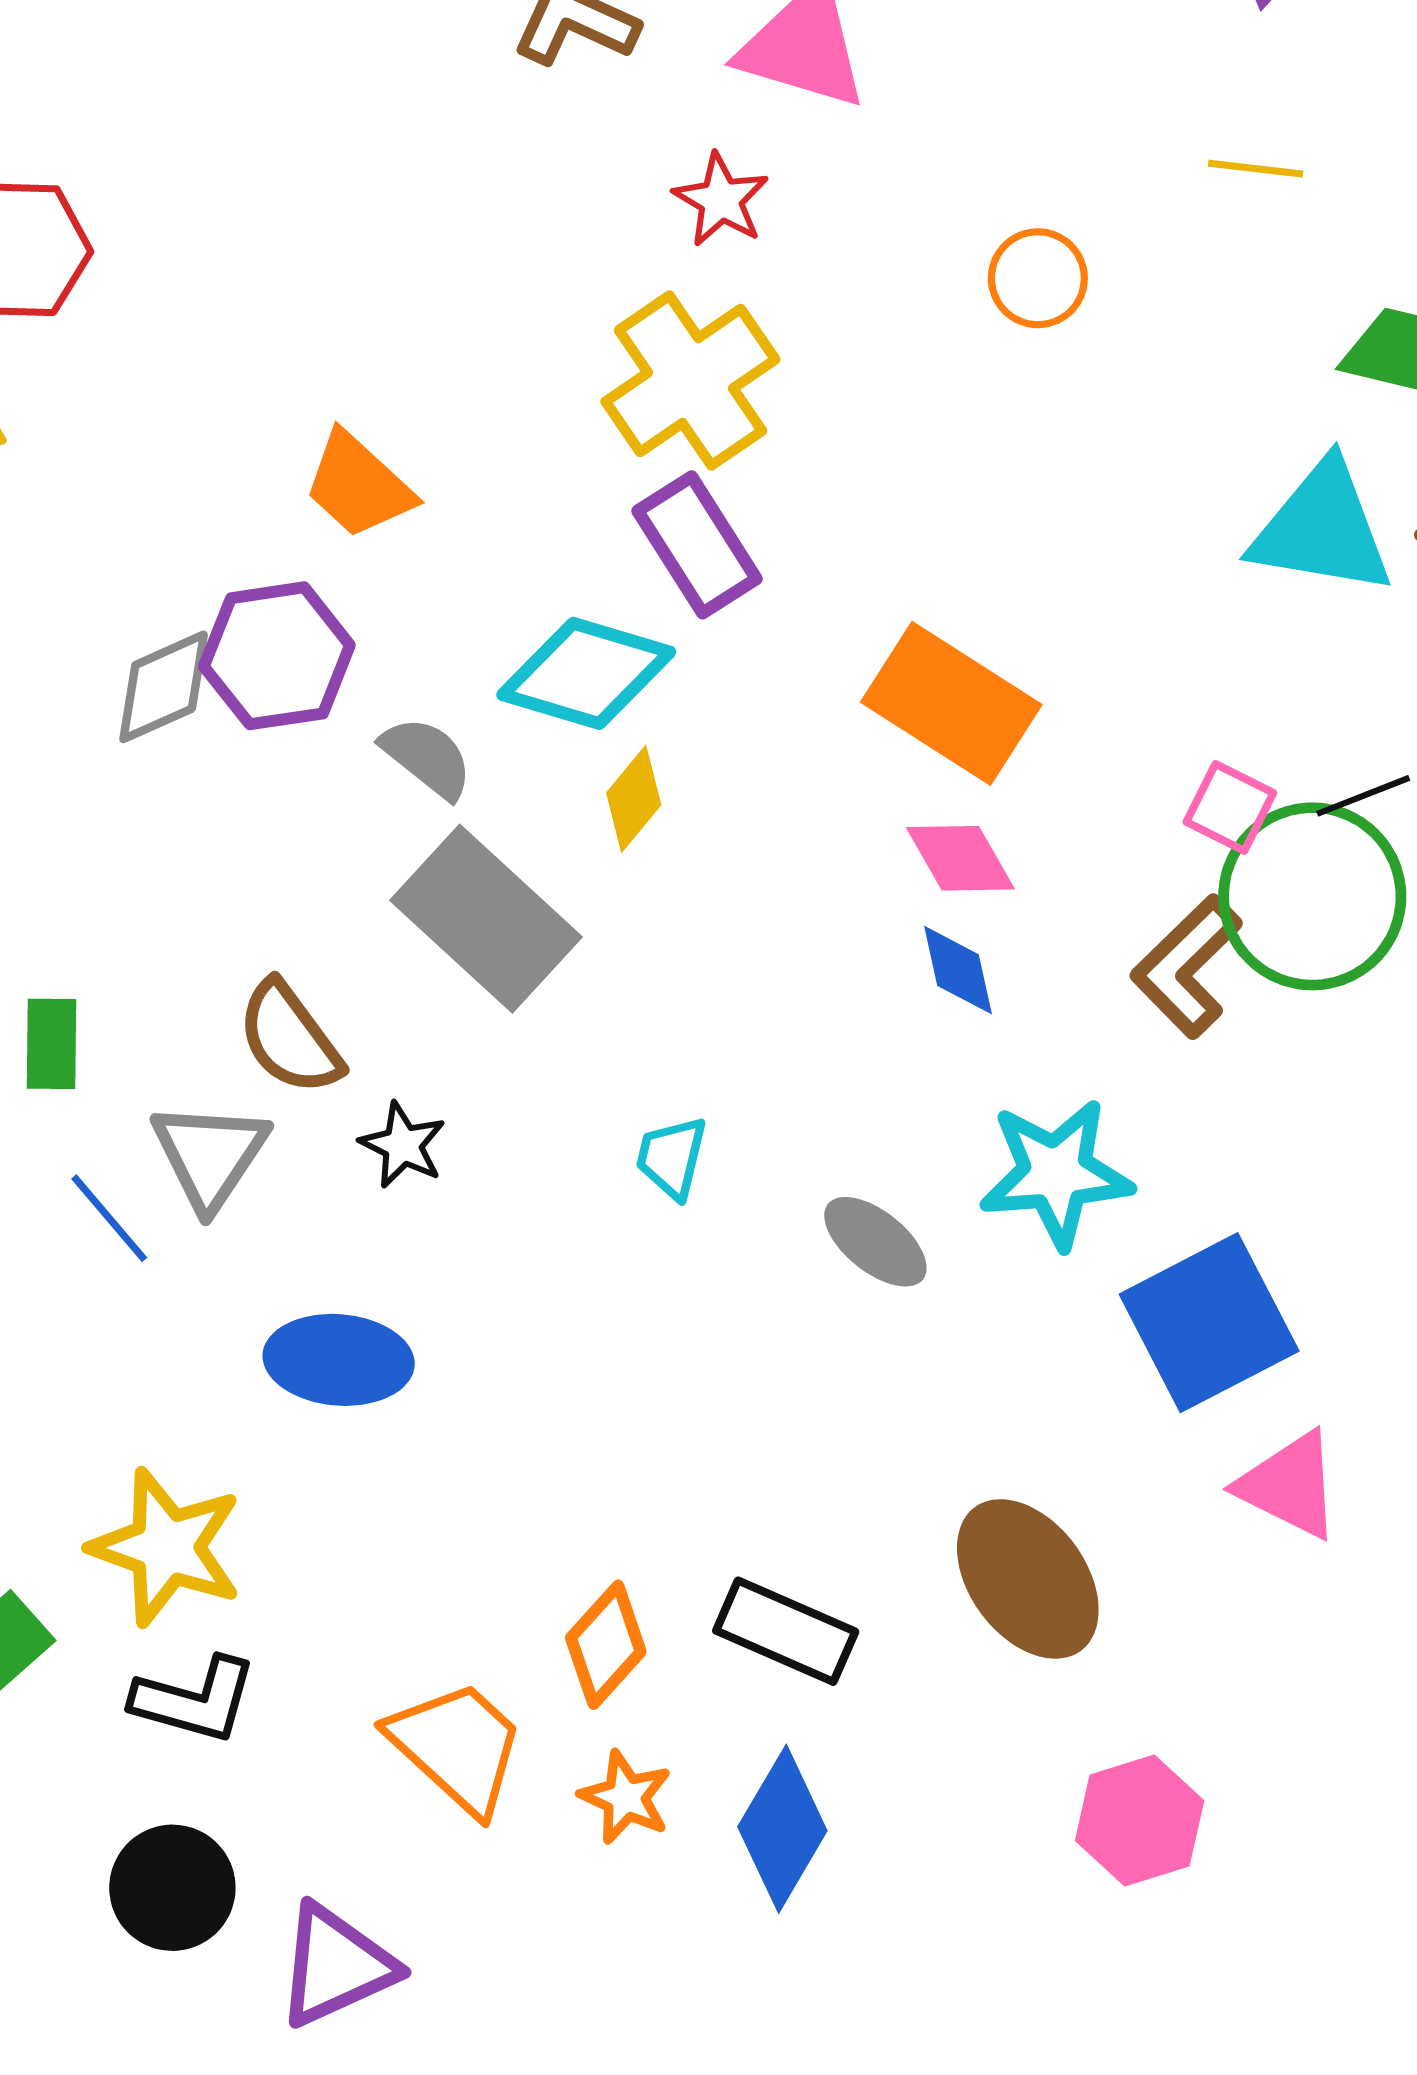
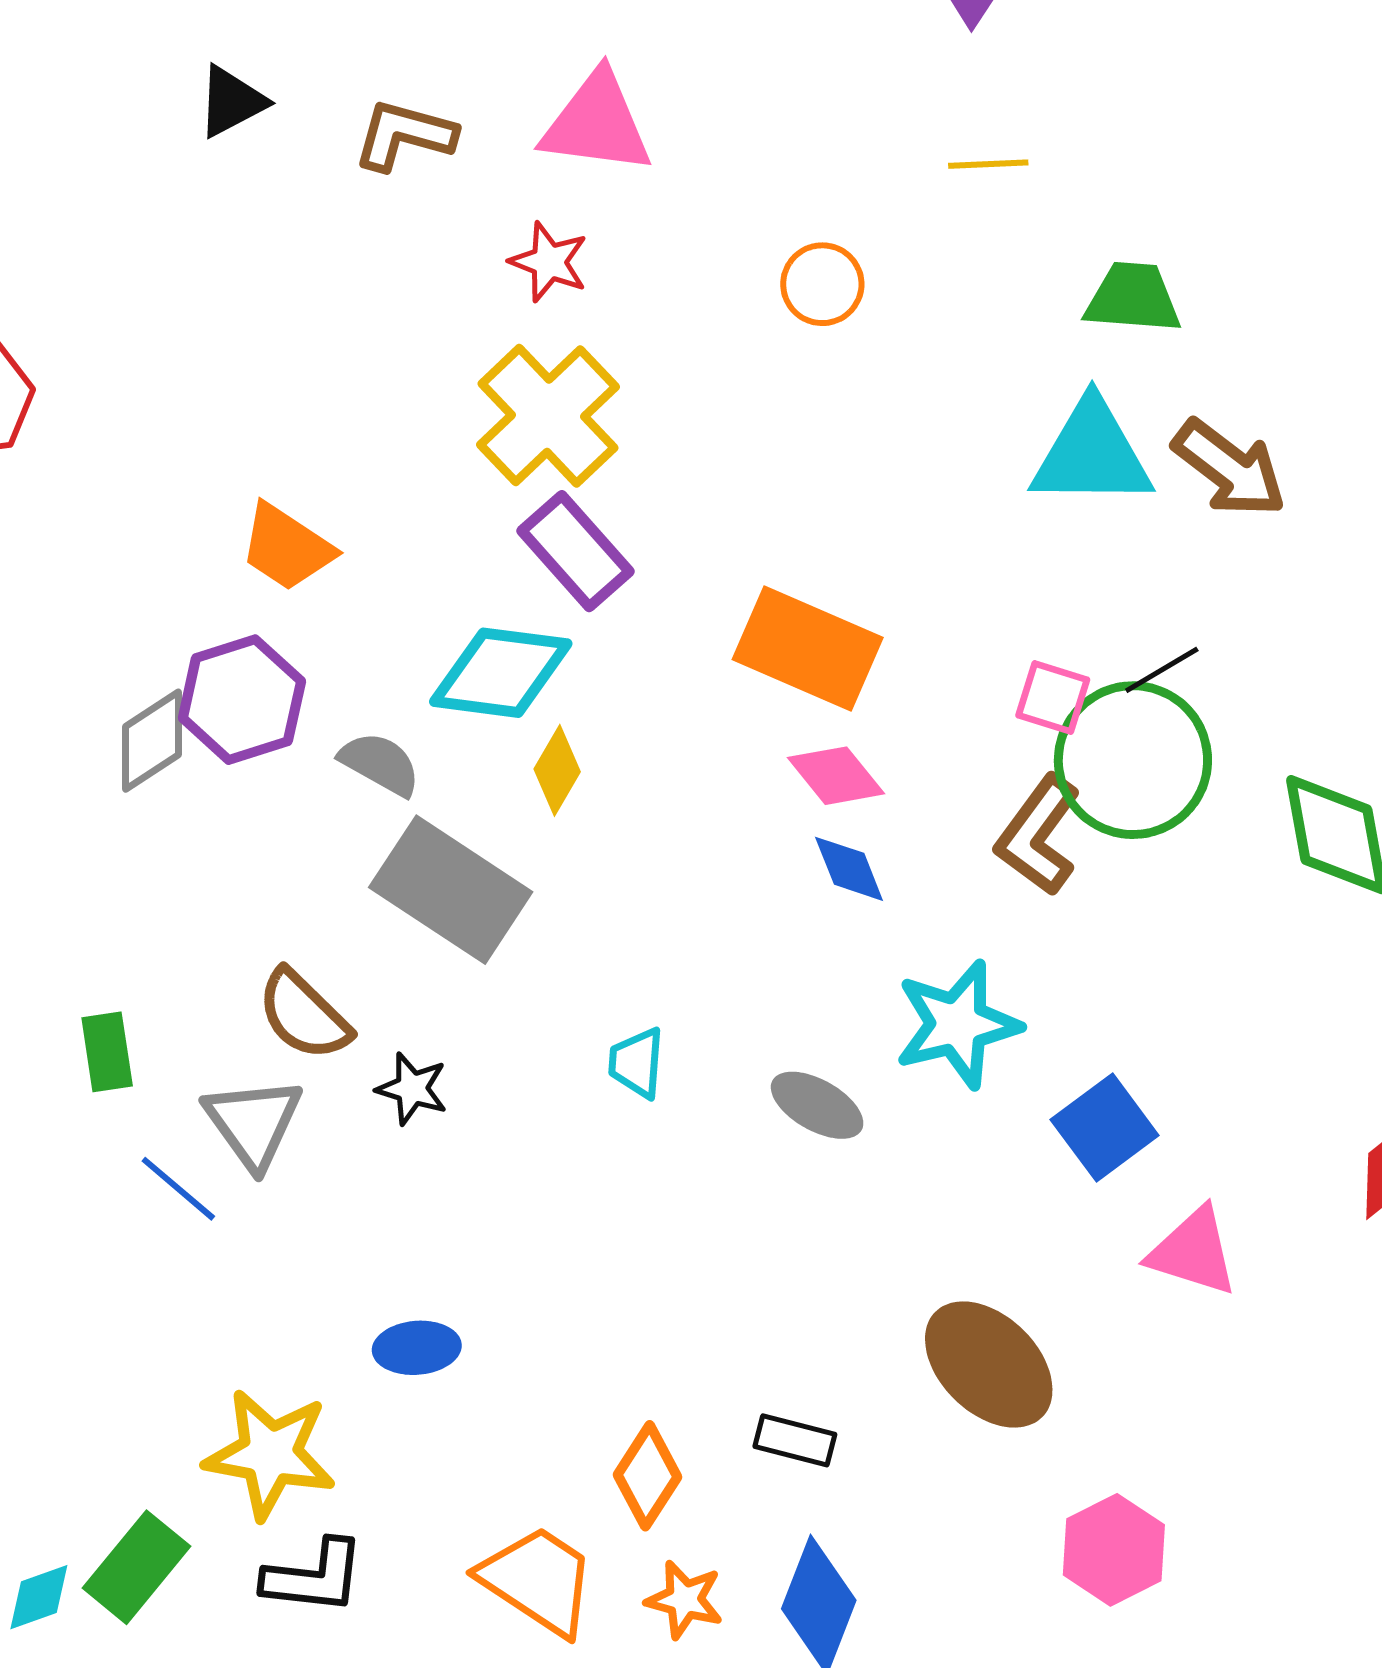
blue square: (1209, 1323) -> (1105, 1128), size x0.7
blue ellipse: (339, 1360) -> (417, 1348), moved, size x0.7
black rectangle: (786, 1631) -> (795, 1440), size x0.7

